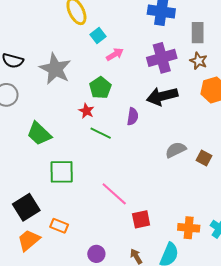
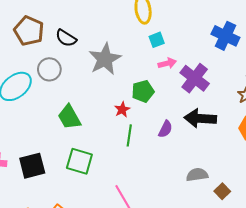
purple cross: (162, 58) -> (195, 78), moved, turned 36
green line: (101, 133) -> (129, 135), turned 55
black square: (26, 207) -> (32, 166), moved

